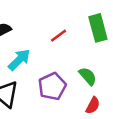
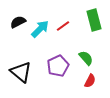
cyan arrow: (19, 60) -> (40, 29), moved

